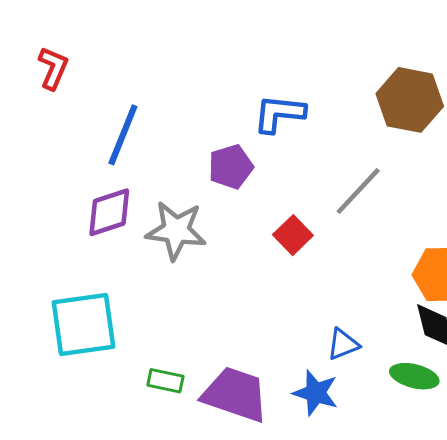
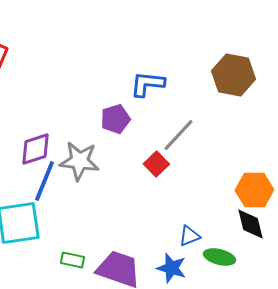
blue line: (123, 135) -> (44, 181), moved
gray line: (358, 191) -> (178, 135), moved
green ellipse: (414, 376) -> (219, 257), moved

